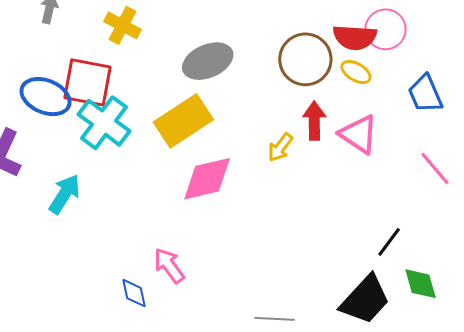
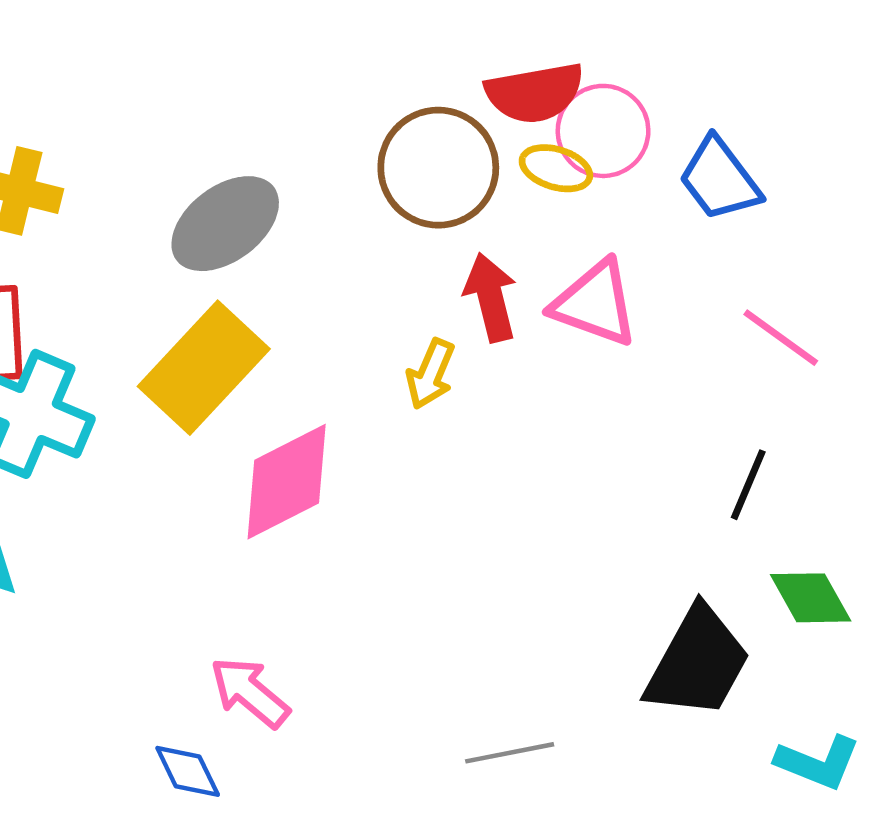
pink circle: (386, 29) -> (603, 131), moved
black line: (389, 242) -> (748, 485), moved

